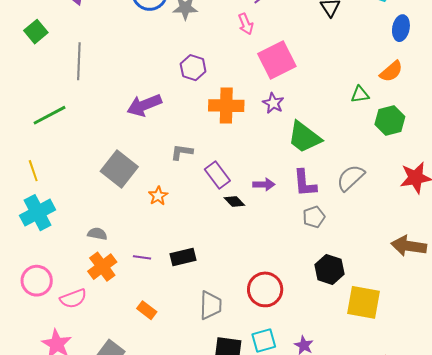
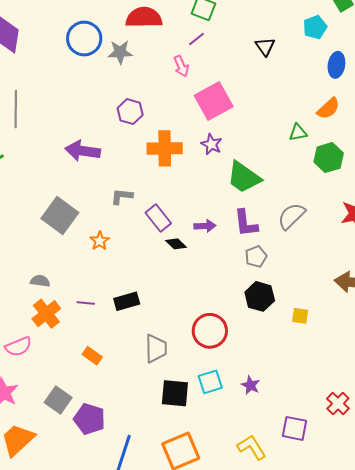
purple arrow: (144, 105) -> (83, 151), turned 32
black hexagon: (329, 269) -> (260, 296), moved
yellow square: (364, 302) -> (300, 316), moved, size x0.5

